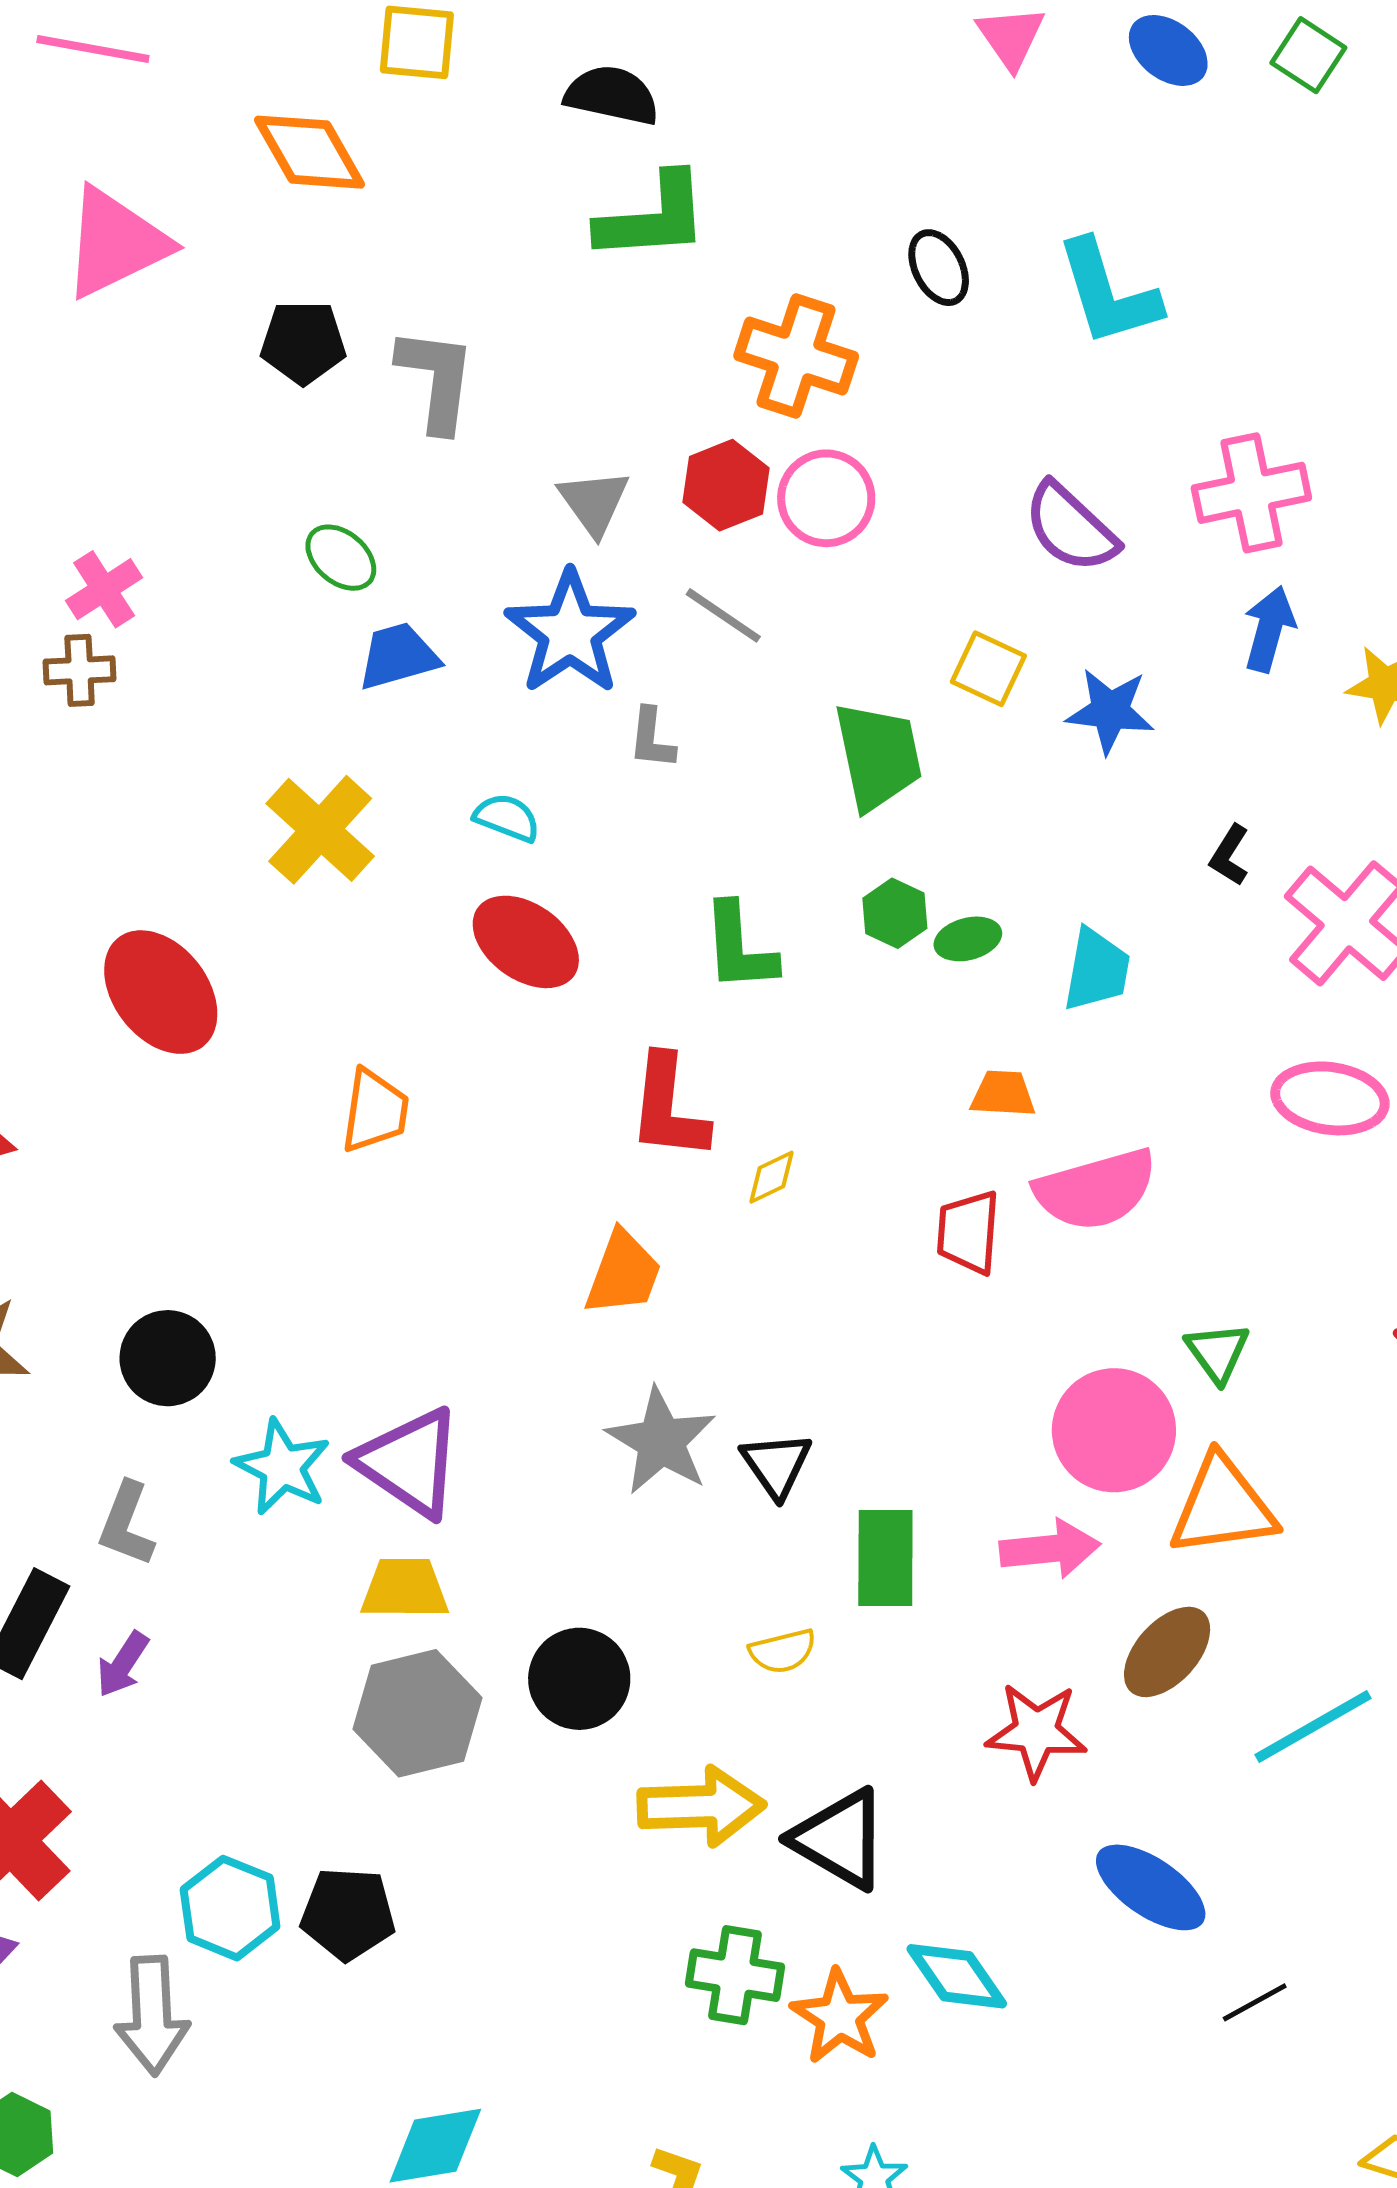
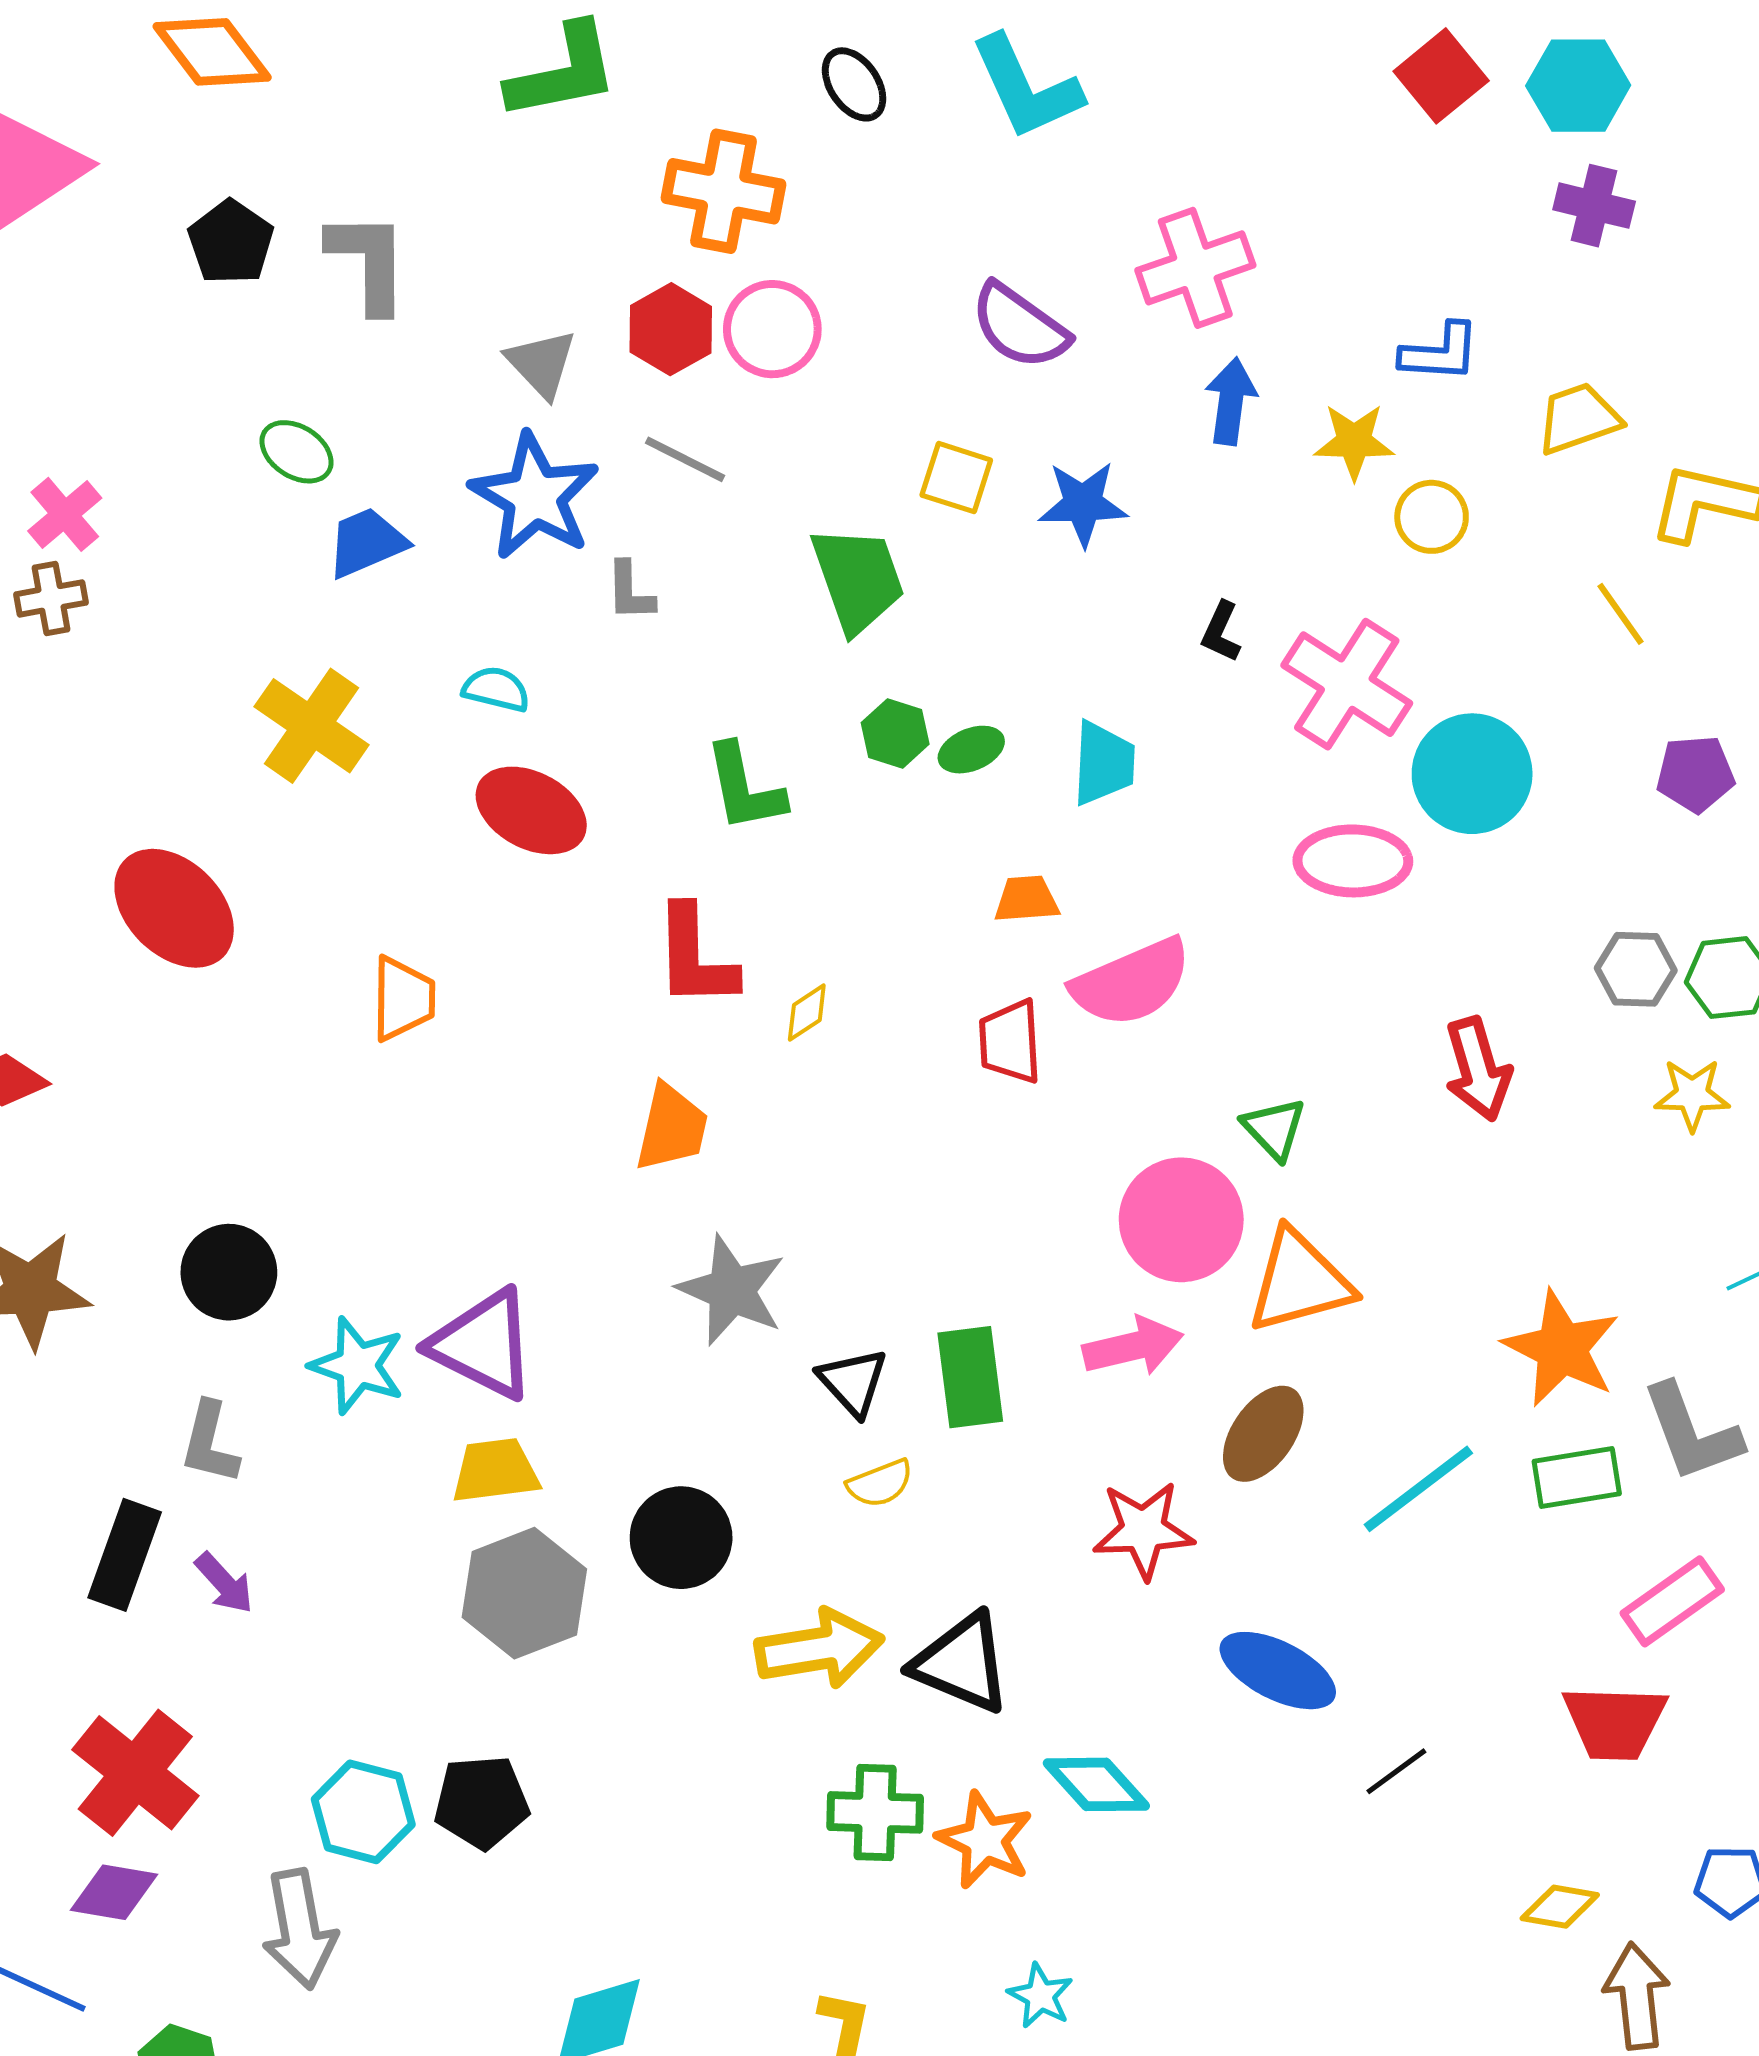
black pentagon: (303, 342) -> (231, 242), turned -30
black triangle: (776, 1465) -> (853, 1382), moved
purple arrow: (123, 1664) -> (224, 1583), turned -68

